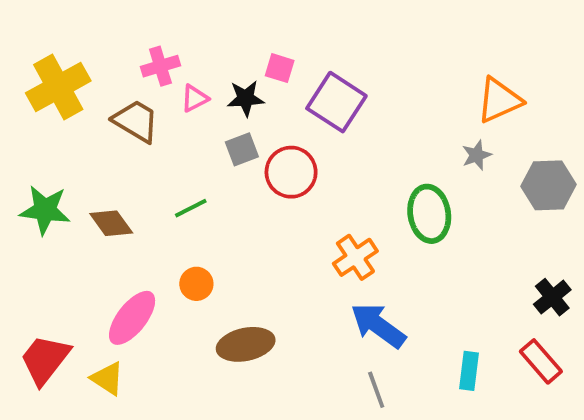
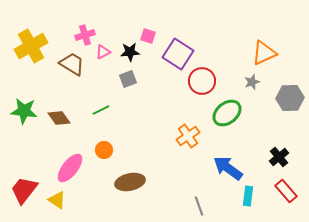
red circle: (291, 172) -> (202, 81), moved
green ellipse: (429, 214) -> (227, 113), turned 60
black cross: (552, 297) -> (279, 157), moved
blue arrow: (378, 325) -> (228, 168), moved

